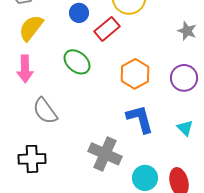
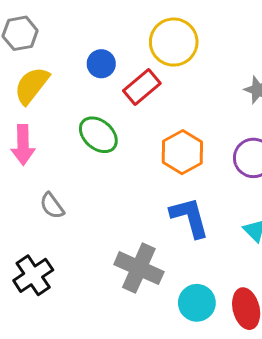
gray semicircle: (45, 111) -> (52, 206), size x0.7
black cross: (32, 159) -> (33, 275), turned -32

